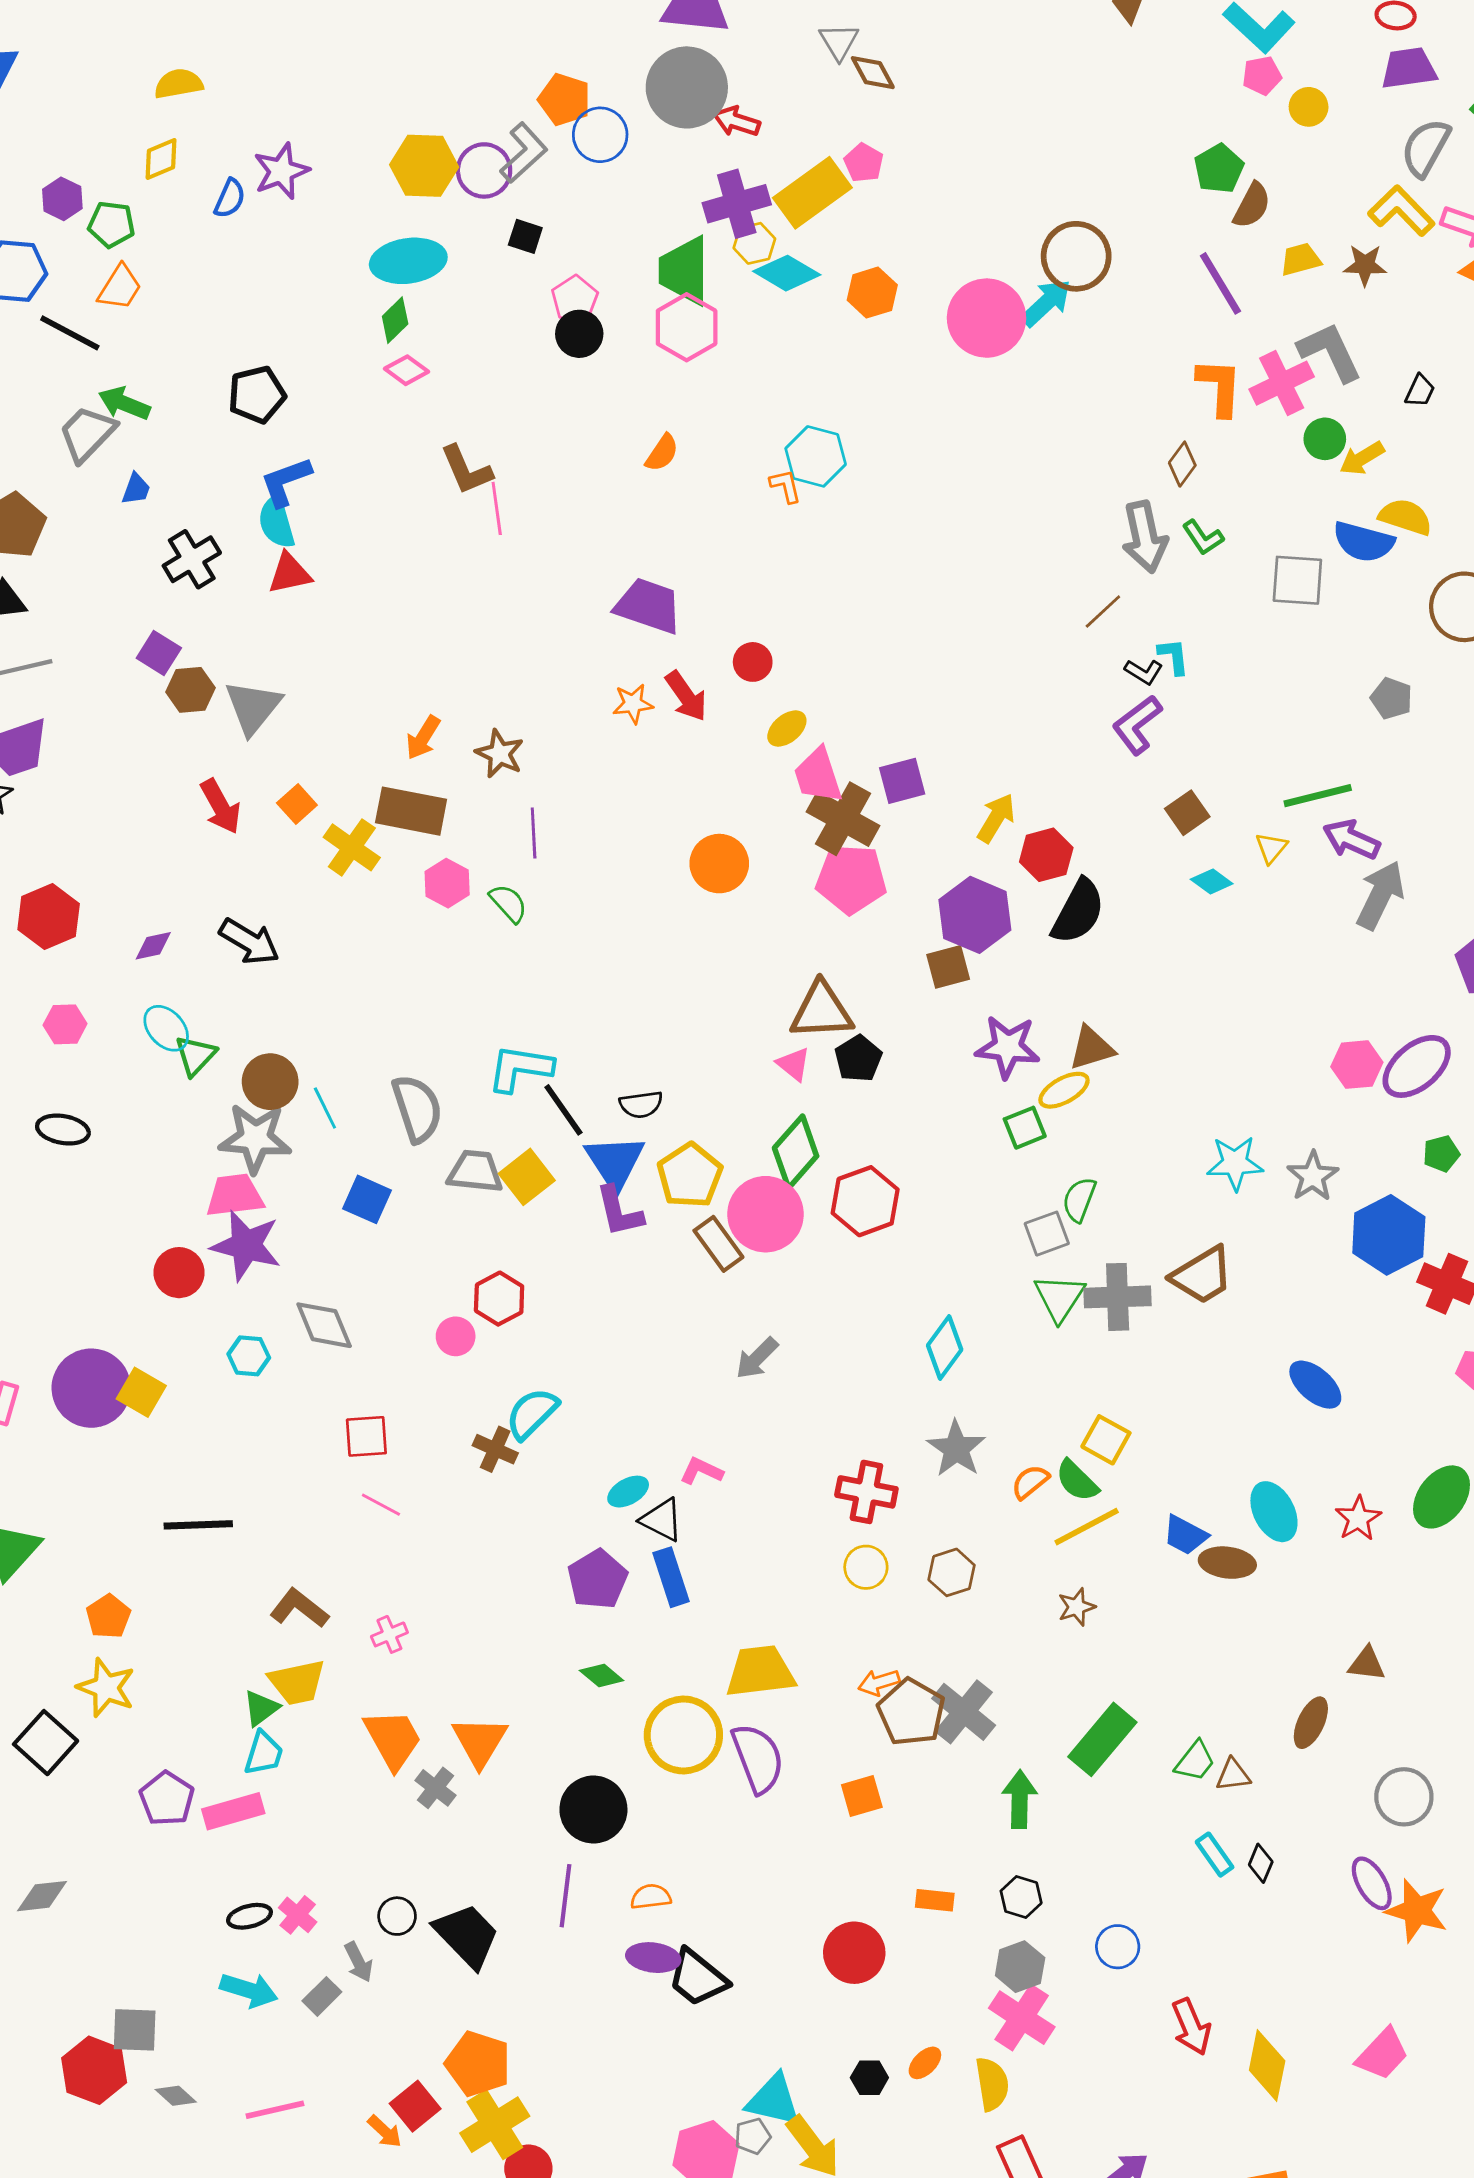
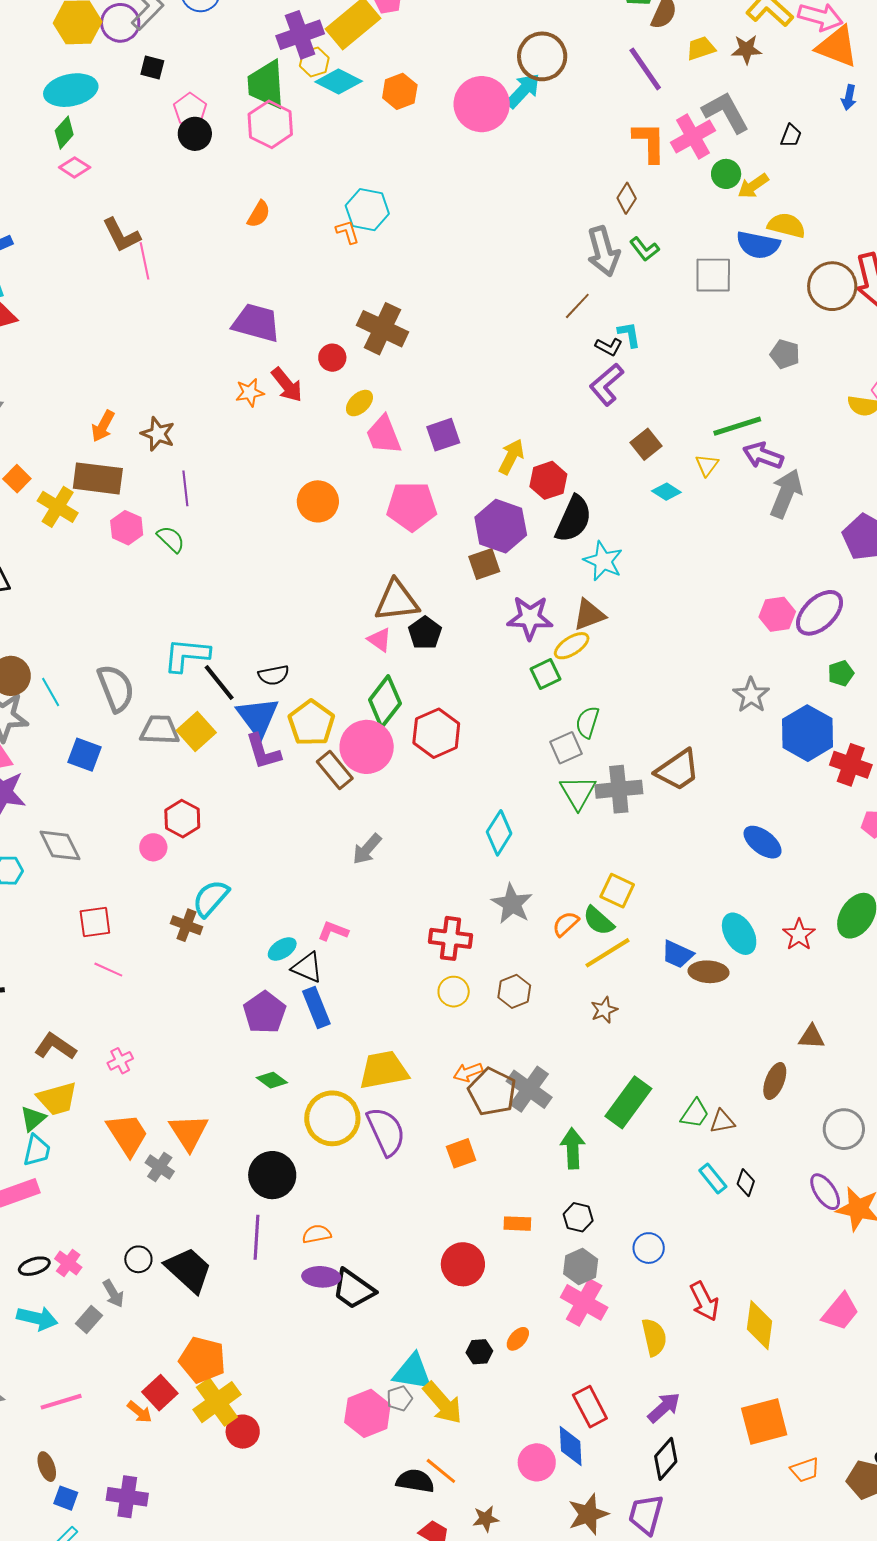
brown cross: (843, 819) -> (382, 329), moved
cyan star: (1235, 1163) -> (603, 561), moved, turned 30
yellow semicircle: (992, 2084) -> (654, 1337), moved

